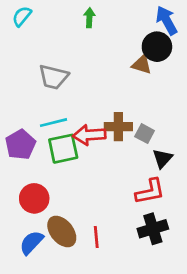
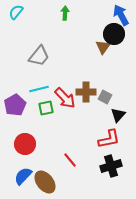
brown triangle: (142, 65) -> (103, 47), turned 49
gray trapezoid: (53, 77) -> (39, 56), turned -65
red arrow: (89, 135) -> (65, 98), turned -130
green square: (63, 149) -> (46, 108), size x0.7
brown ellipse: (62, 231) -> (45, 182), moved
red line: (96, 237) -> (70, 160), moved, turned -35

